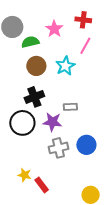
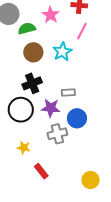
blue circle: (86, 145) -> (77, 118), moved
yellow star: (25, 175) -> (24, 148), moved

